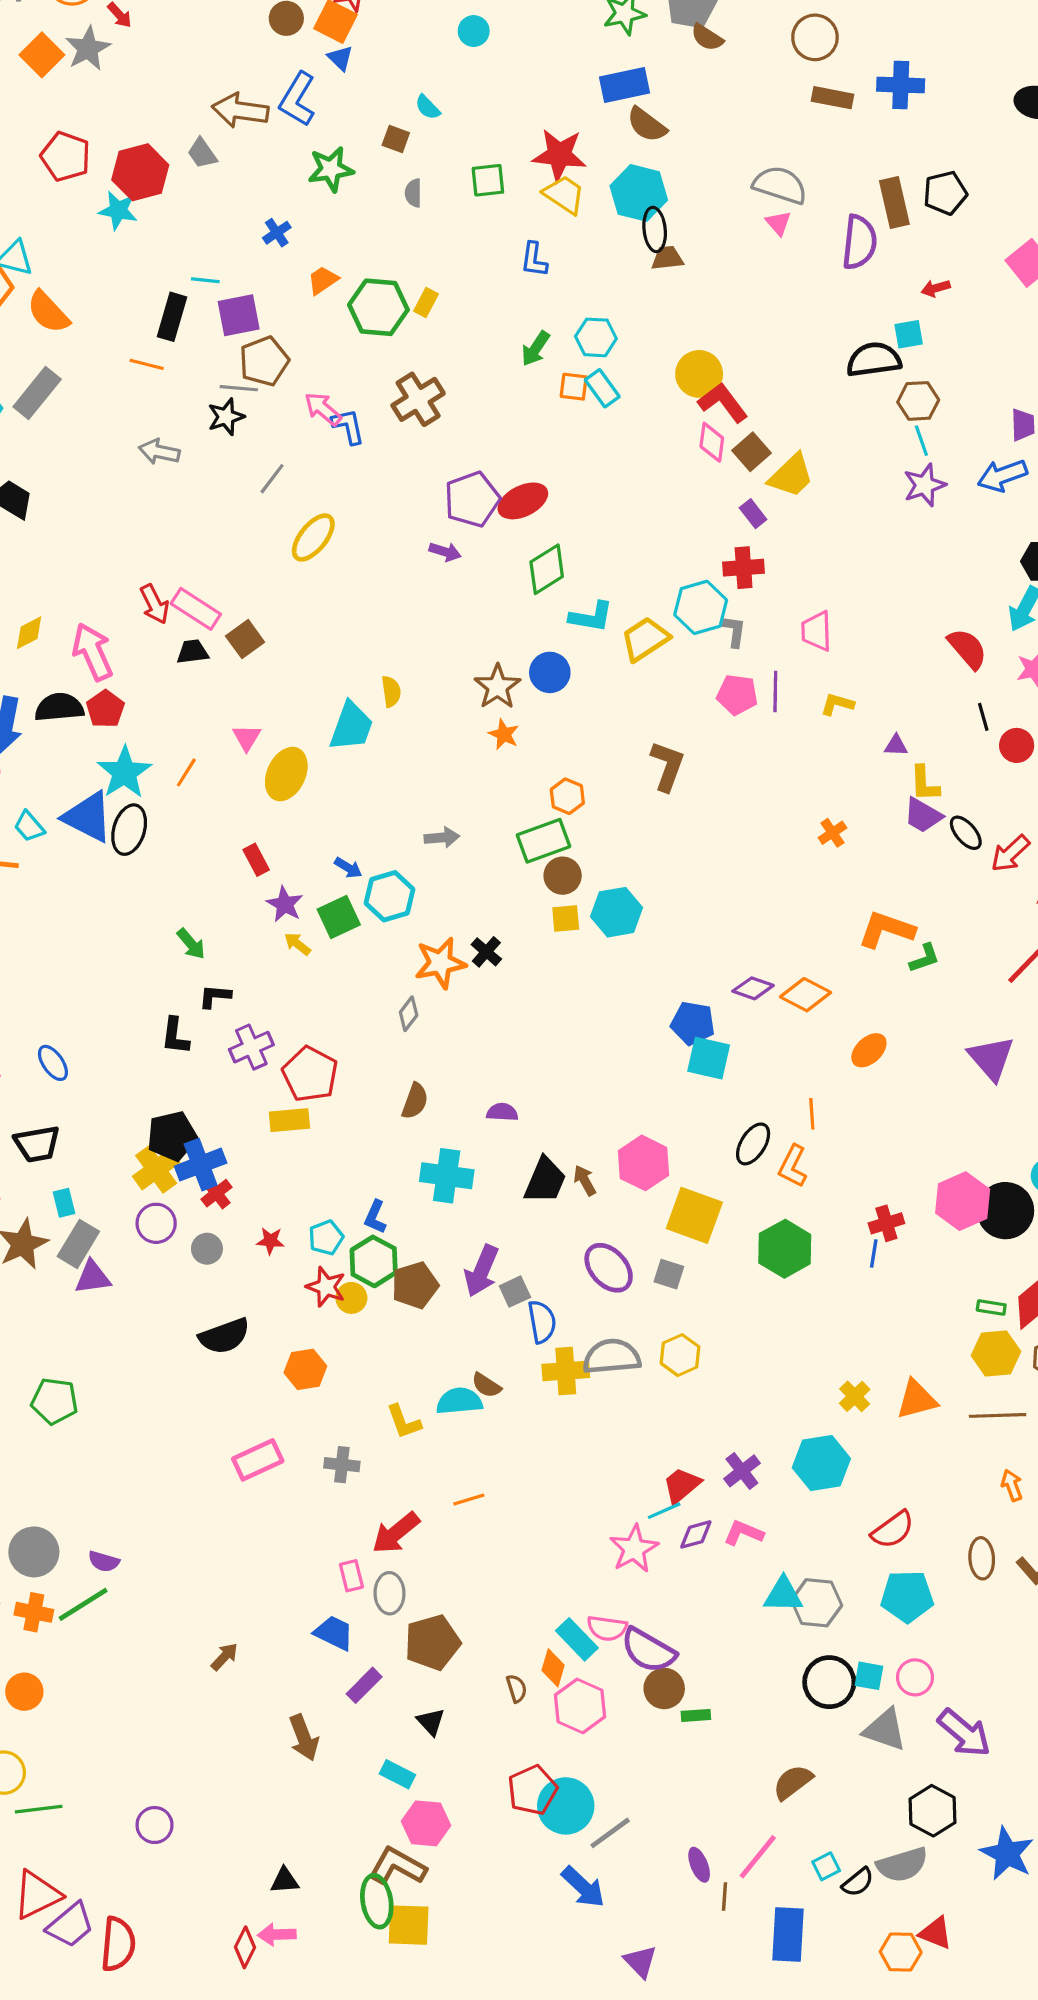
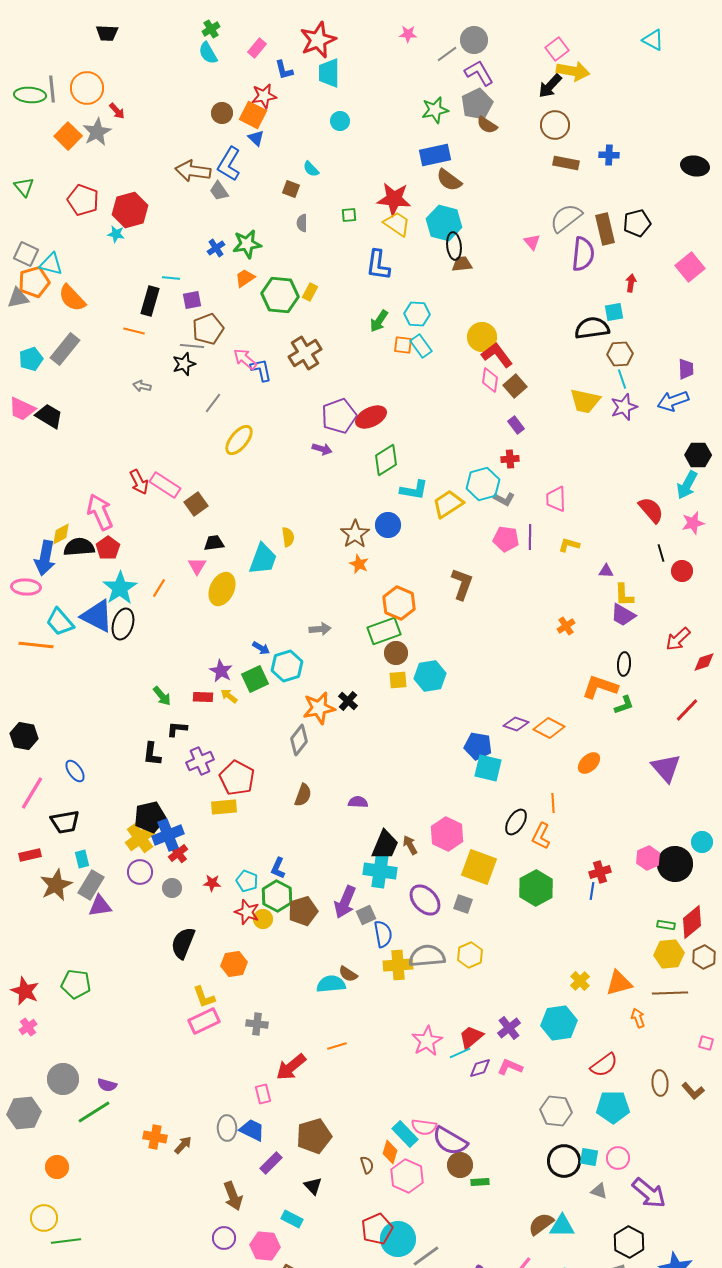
blue cross: (901, 85) -> (609, 155), size x0.7
gray trapezoid: (202, 153) -> (219, 191), moved
green star: (331, 169) -> (247, 244), moved
green square: (488, 180) -> (349, 215), size x0.7
gray semicircle: (780, 185) -> (566, 218), moved, turned -56
cyan star: (118, 210) -> (116, 234), size x0.7
blue L-shape: (534, 260) -> (378, 265), size x1.4
red arrow: (936, 288) -> (631, 283), turned 114
purple square: (239, 315) -> (192, 300), size x0.7
gray arrow: (159, 452) -> (142, 386), size x0.7
yellow trapezoid: (791, 476) -> (585, 401), moved, turned 56
red cross: (744, 568) -> (510, 459), size x0.7
gray L-shape: (734, 631) -> (504, 499), turned 110
yellow diamond: (29, 633) -> (61, 534), moved
black trapezoid: (193, 652) -> (214, 543), moved
orange hexagon: (567, 796) -> (399, 603), size x1.5
cyan trapezoid: (29, 826) -> (60, 622), size x1.4
black ellipse: (966, 833) -> (624, 664), moved, turned 45
red rectangle: (256, 860) -> (203, 697), moved, turned -60
gray diamond: (409, 1014) -> (299, 740), size x1.4
cyan cross: (447, 1176) -> (380, 871), moved
pink hexagon: (963, 1201) -> (648, 858), size x0.7
cyan pentagon: (326, 1238) -> (247, 881), turned -30
black semicircle: (224, 1336) -> (183, 943), turned 132
yellow L-shape: (404, 1422) -> (204, 997), moved
orange arrow: (1012, 1485) -> (638, 1018), moved
pink star: (634, 1549) -> (427, 1041), moved
gray ellipse: (389, 1593) -> (227, 1128), moved
cyan triangle: (783, 1595) -> (562, 1226), moved
orange cross: (34, 1612) -> (155, 1137), moved
gray triangle: (885, 1730) -> (599, 1191), size x0.6
pink hexagon: (426, 1823) -> (265, 1246), moved
purple circle: (155, 1825) -> (224, 1238), moved

